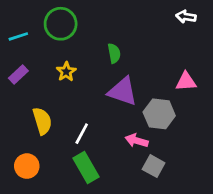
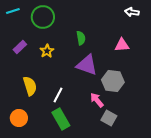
cyan line: (18, 36) -> (13, 11), moved
purple rectangle: (18, 74) -> (20, 47), moved
pink triangle: (186, 82) -> (122, 45), moved
pink arrow: (137, 141) -> (97, 100), turned 35

